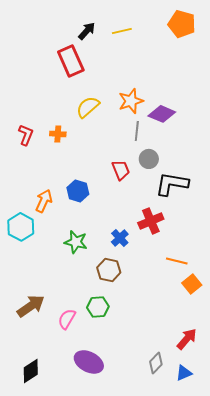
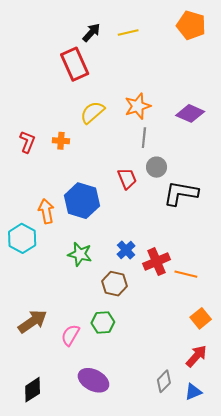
purple diamond: (162, 114) -> (190, 113), moved
blue hexagon: (78, 191) -> (82, 201), size x1.5
orange arrow: (44, 201) -> (46, 211), turned -35
red cross: (151, 221) -> (157, 262), moved
orange square: (192, 284) -> (201, 318), moved

